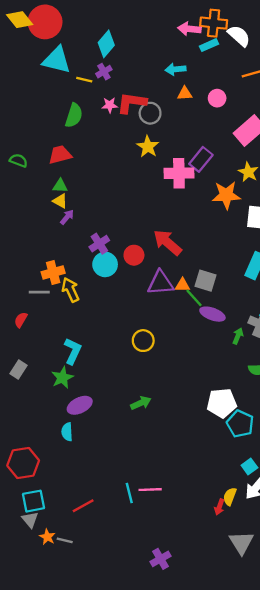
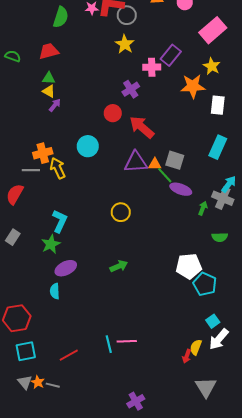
pink cross: (179, 173) -> (152, 67), size x0.7
purple cross: (99, 244) -> (131, 89), moved
red circle: (134, 255) -> (113, 113), moved
red semicircle: (21, 320) -> (15, 194), size x1.5
gray triangle: (30, 520) -> (25, 382), moved

